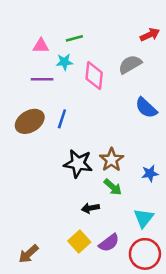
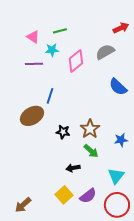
pink triangle: (41, 46) -> (33, 37), turned 32
pink diamond: (94, 76) -> (76, 61), turned 45
brown ellipse: (30, 121) -> (32, 116), moved
black star: (78, 163) -> (63, 132), size x0.6

